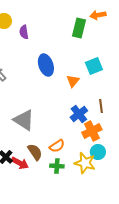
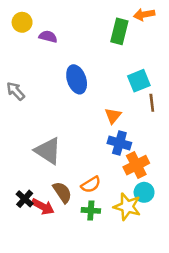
purple semicircle: (24, 32) -> (48, 37), turned 112
orange triangle: (73, 81) -> (113, 116), moved
brown line: (101, 106) -> (152, 103), moved
blue cross: (79, 114) -> (119, 143), turned -36

